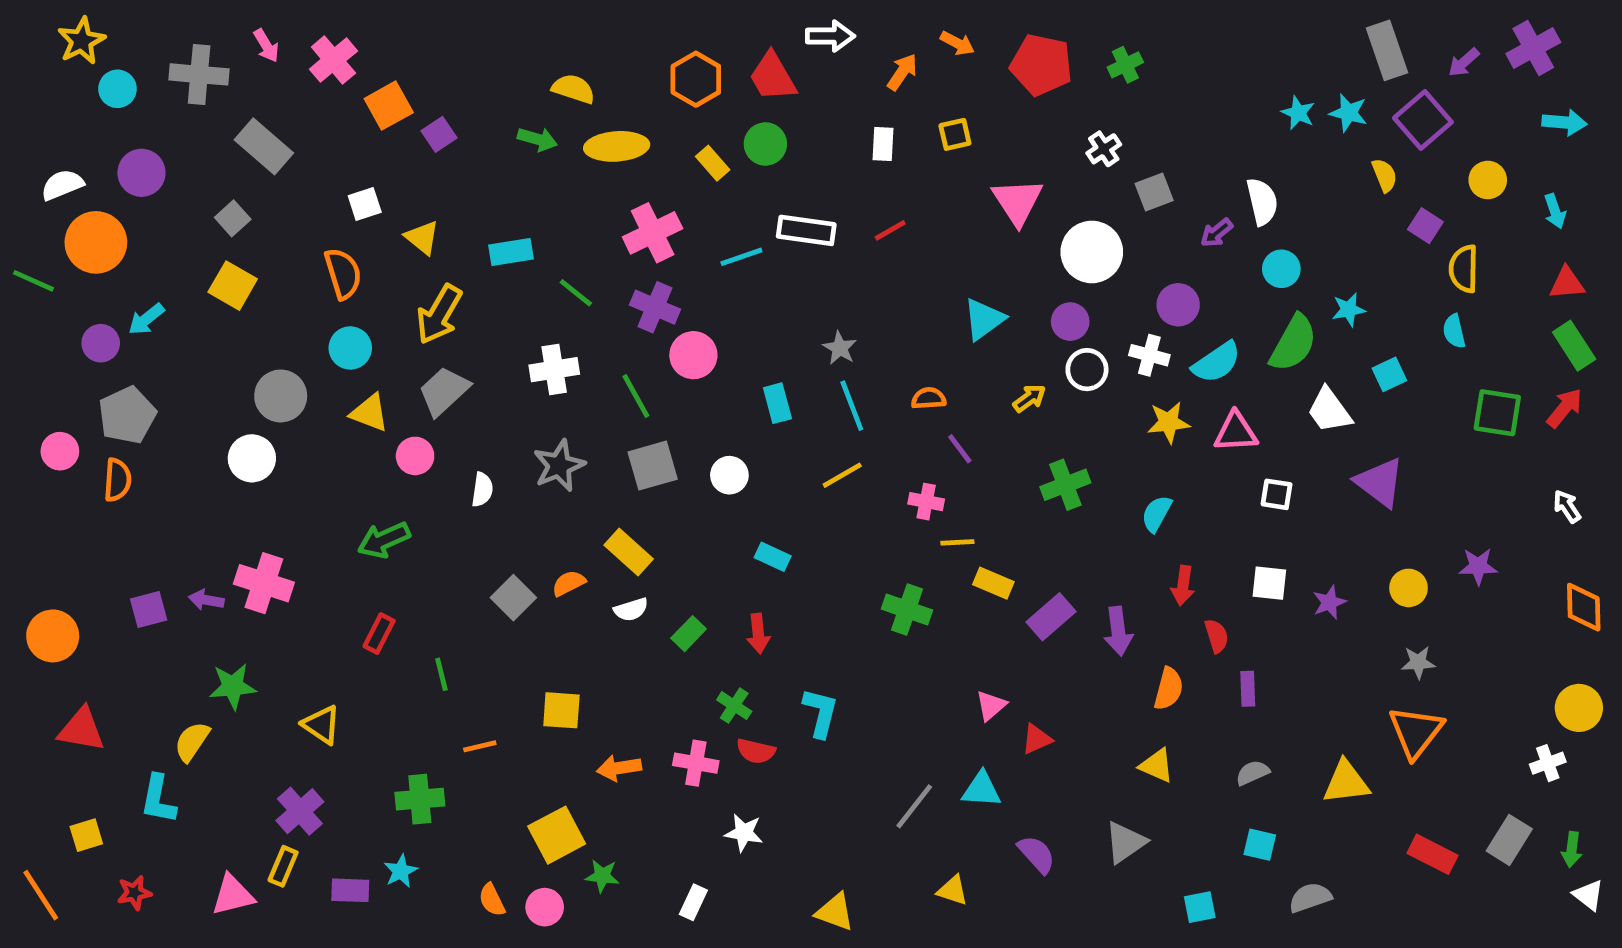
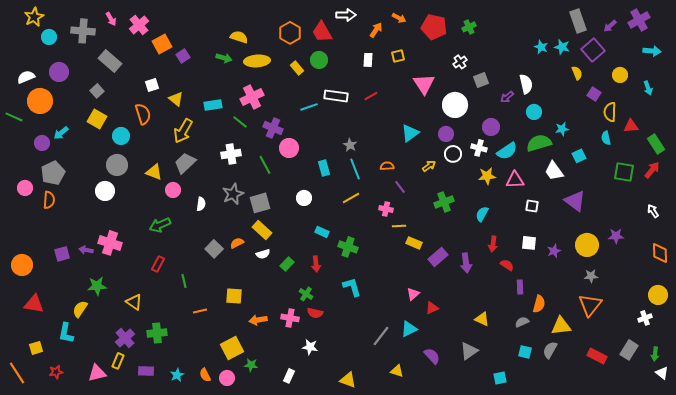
pink cross: (653, 233) -> (252, 97), moved
red triangle: (1567, 283) -> (631, 126), moved
green semicircle: (1293, 343) -> (539, 143), turned -135
cyan circle: (350, 348) -> (121, 136), moved
gray square: (653, 466) -> (260, 203), moved
yellow circle: (1409, 588) -> (587, 245), size x1.5
green cross: (907, 610) -> (348, 247), moved
red semicircle: (1217, 636) -> (507, 265), turned -40
orange semicircle: (1169, 689) -> (539, 304), moved
cyan L-shape: (821, 713) -> (352, 287), moved, turned -30
cyan triangle: (981, 790) -> (409, 329), turned -30
green cross: (420, 799) -> (157, 333), moved
cyan star: (401, 871) -> (177, 375), moved
gray semicircle: (1310, 897) -> (550, 350), moved, turned -42

